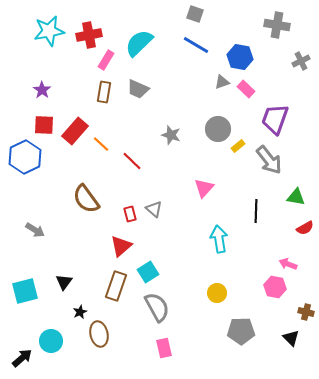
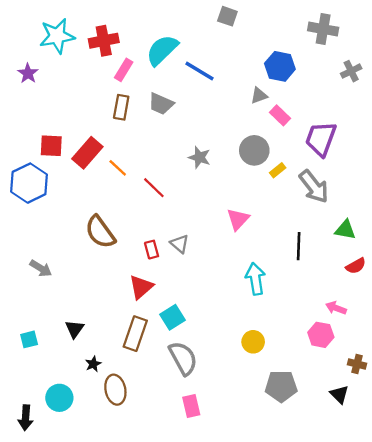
blue line: (196, 45) -> (199, 71), moved
pink rectangle: (246, 89) -> (280, 115), moved
purple star: (42, 90) -> (28, 73), moved
cyan square: (25, 291) -> (29, 339), size x0.6
black arrow: (22, 358) -> (26, 418), turned 135

